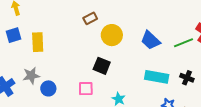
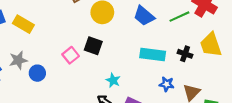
yellow rectangle: (38, 42) -> (23, 24), turned -54
pink square: (86, 89) -> (71, 55), moved, turned -35

